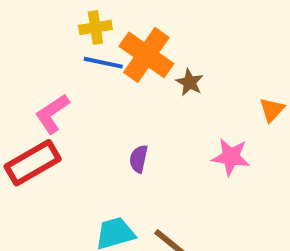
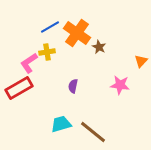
yellow cross: (95, 27) -> (47, 52), moved
blue line: (103, 63) -> (50, 27), moved, turned -42

